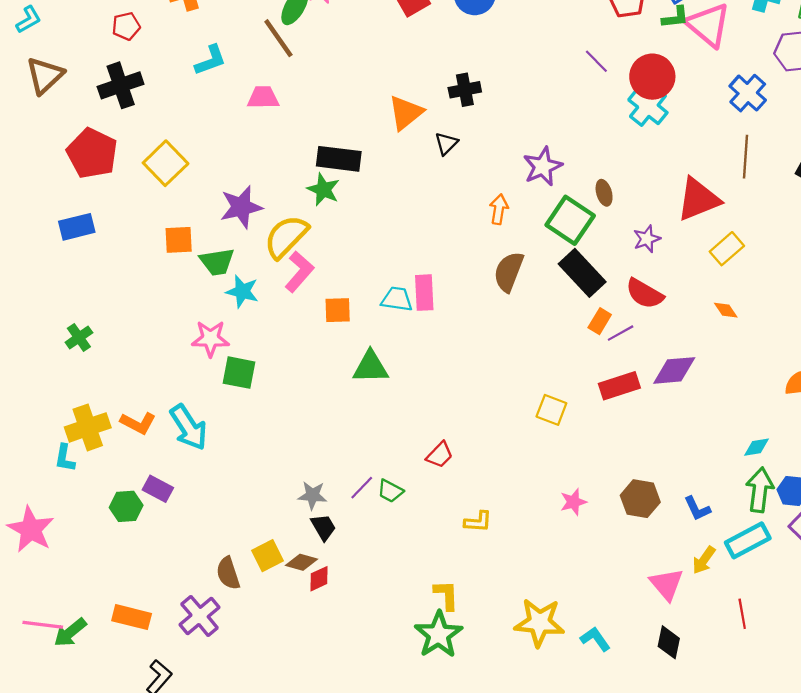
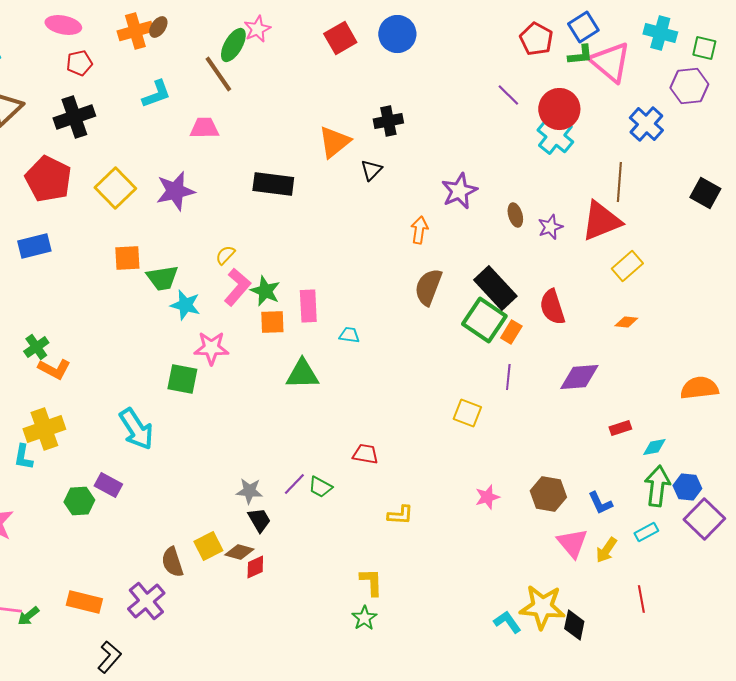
brown line: (745, 157) -> (619, 182), moved
green star: (323, 189) -> (265, 291), moved
purple star: (241, 207) -> (175, 191), moved
green square: (570, 220) -> (484, 320), moved
yellow semicircle: (286, 237) -> (225, 255), size x0.5
purple star: (647, 239) -> (550, 227), moved
pink rectangle: (424, 293) -> (308, 306), moved
red semicircle: (645, 294) -> (552, 307), turned 42
cyan trapezoid: (397, 299) -> (349, 335), moved, size x0.7
orange diamond: (726, 310) -> (626, 322), turned -50
purple line: (621, 333) -> (508, 377), moved, turned -55
pink star: (210, 339) -> (211, 348), moved
red rectangle: (619, 386) -> (620, 428), moved, size x0.6
orange L-shape: (138, 423) -> (54, 369), moved
red trapezoid: (440, 455) -> (365, 454), turned -124
cyan rectangle: (748, 540) -> (646, 532), size x0.6
pink triangle: (667, 584) -> (572, 543), moved
yellow star: (539, 623) -> (542, 607), moved
green arrow: (70, 632) -> (28, 616), size x0.7
green star: (439, 635) -> (364, 618), size x0.6

